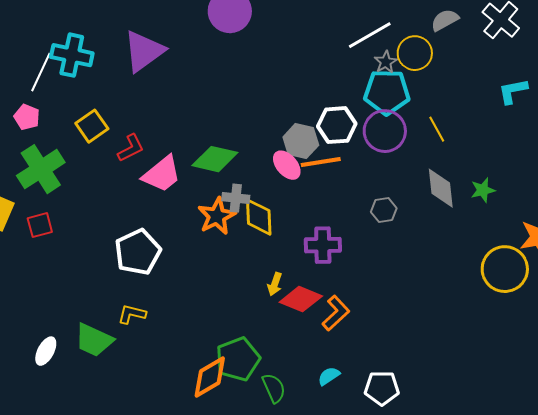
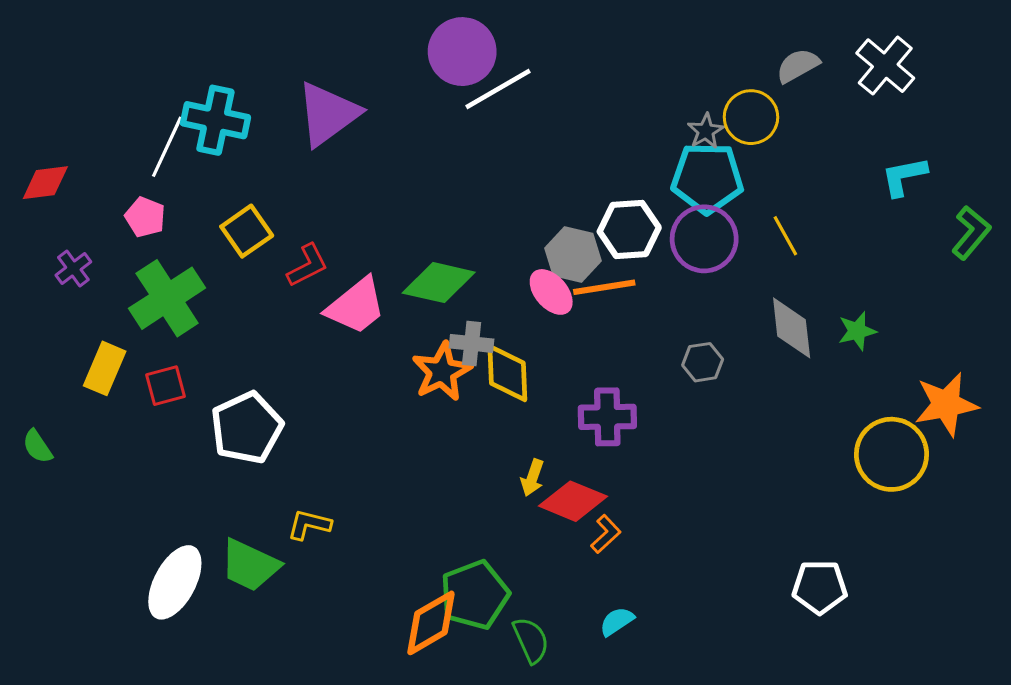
white line: (370, 35) -> (498, 89), moved
white pentagon: (138, 252) -> (247, 428), moved
orange L-shape: (336, 313) -> (606, 534), moved, size x0.7
white ellipse: (46, 351) -> (175, 582), size x1.6
white pentagon: (382, 388) -> (820, 587), moved

